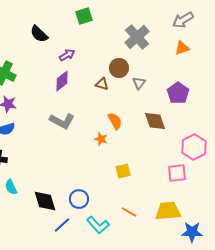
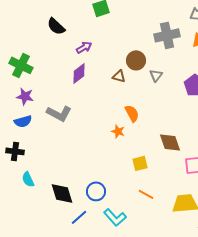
gray cross: (137, 37) -> (167, 35), moved, turned 30
gray L-shape: (62, 121) -> (59, 113), moved
brown diamond: (155, 121) -> (170, 142), moved
orange line: (129, 212) -> (146, 194), moved

